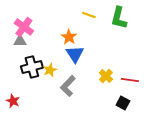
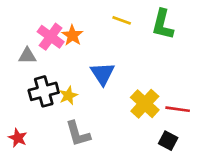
pink cross: (24, 27) -> (51, 37), moved
orange star: (69, 37) -> (72, 35), moved
yellow cross: (106, 76) -> (145, 104), size x1.5
gray L-shape: (68, 86) -> (78, 134), moved, turned -60

